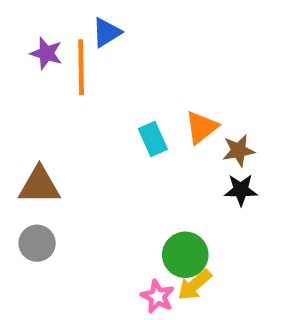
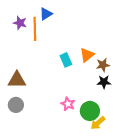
green circle: (185, 255) -> (90, 111), moved
yellow arrow: (195, 285) -> (98, 123), moved
pink star: (157, 296) -> (68, 104), moved

